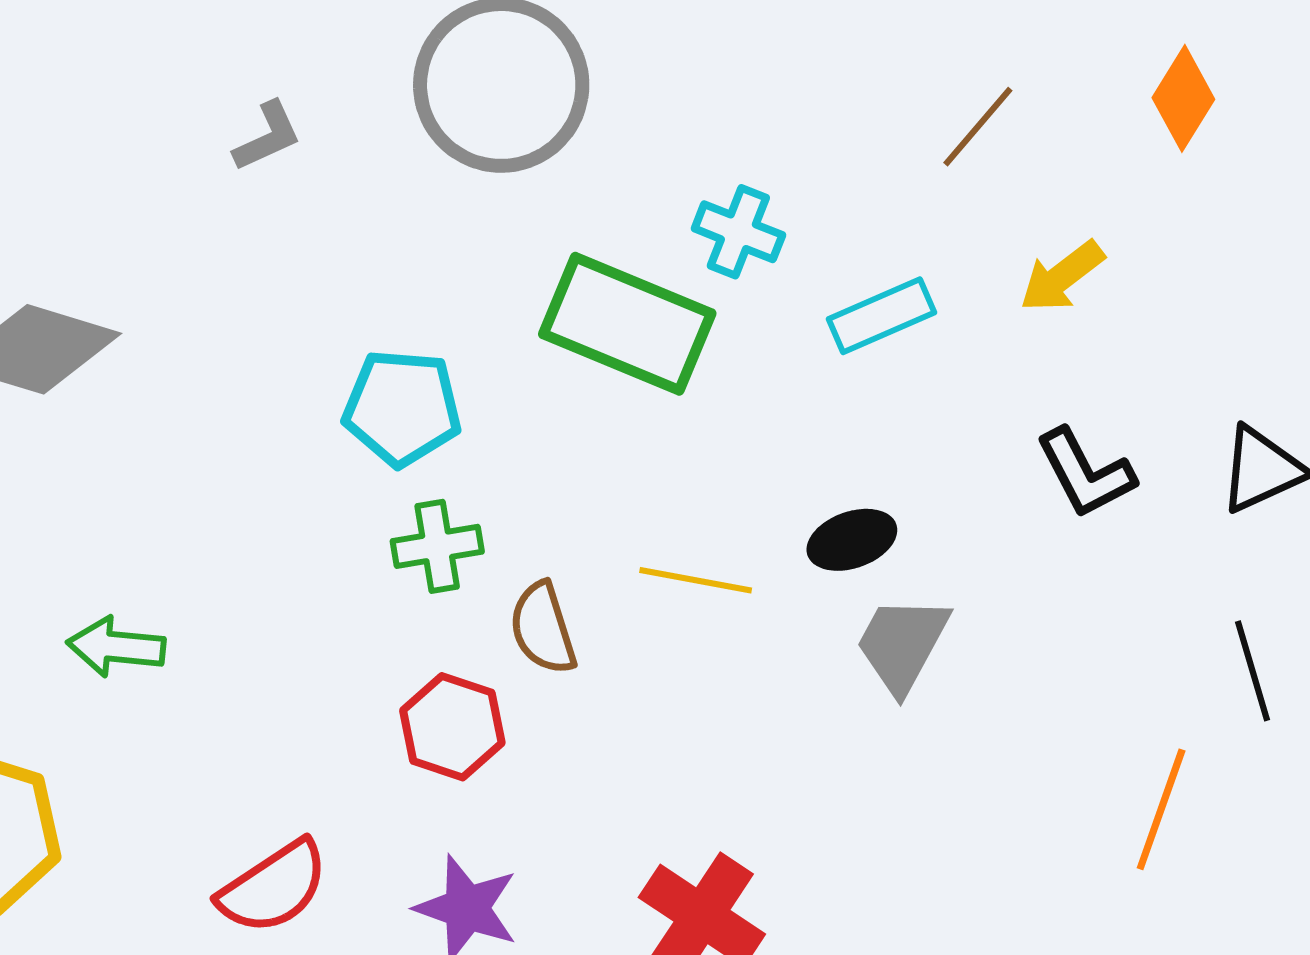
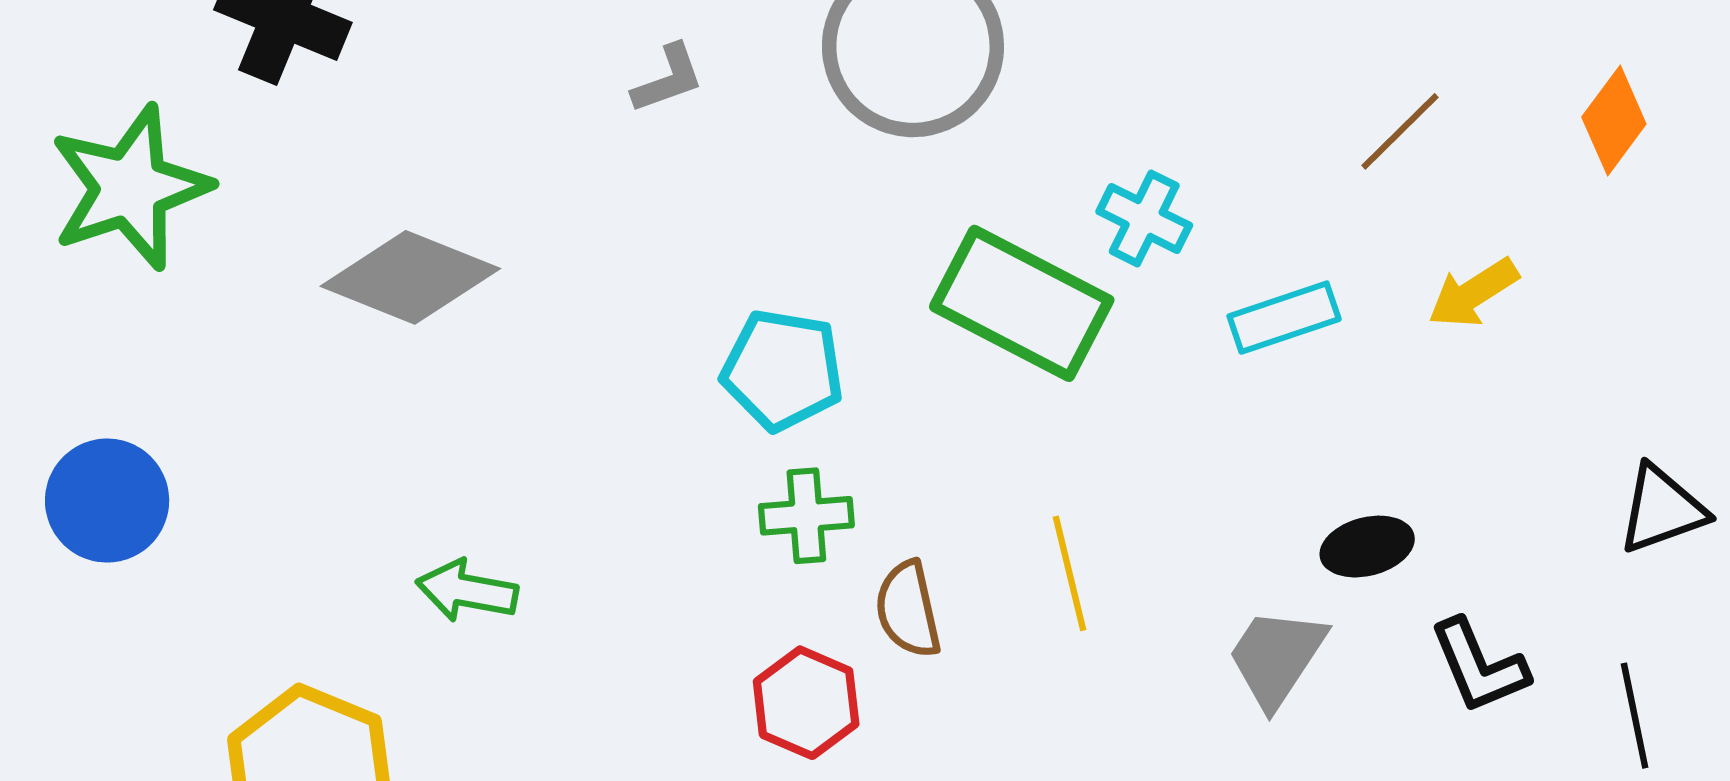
black L-shape: (1085, 473) -> (1479, 666), moved
black ellipse: (852, 540) -> (1367, 547), moved
yellow line: (696, 580) -> (1069, 573), turned 61

